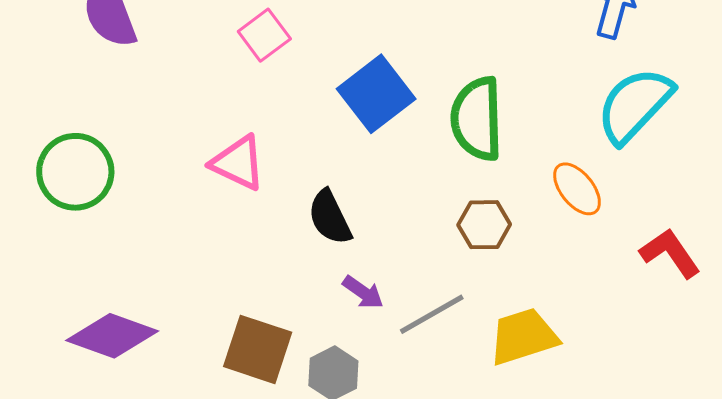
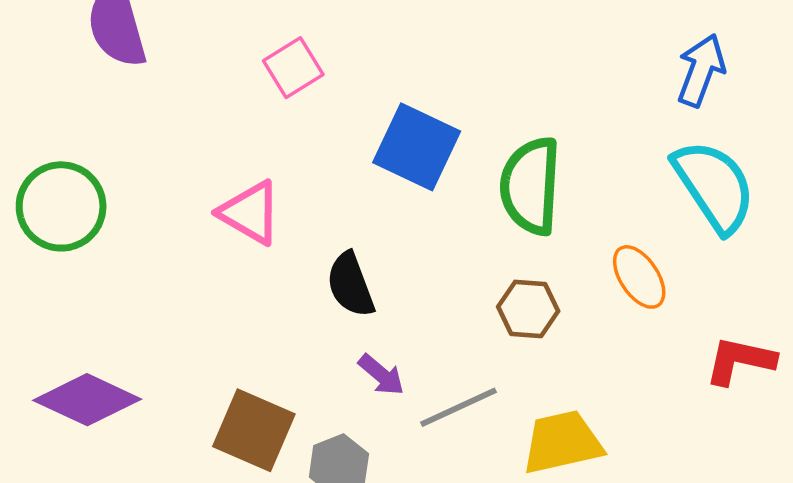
blue square: (376, 94) -> (417, 147), turned -32
cyan semicircle: (635, 105) -> (714, 186), turned 98
red L-shape: (670, 253) -> (740, 361), turned -48

